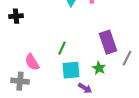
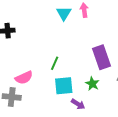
pink semicircle: (32, 62) -> (24, 78), turned -84

